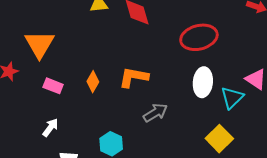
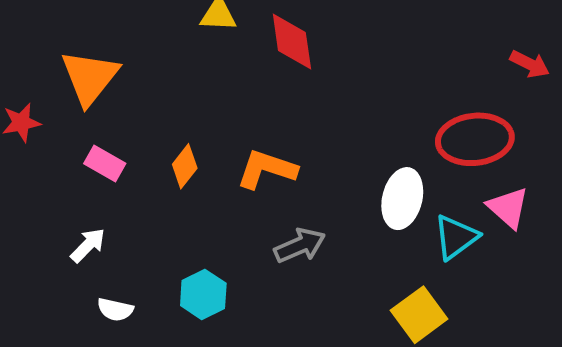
red ellipse: (199, 37) -> (475, 139), moved

